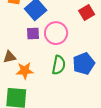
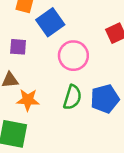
purple square: (33, 34) -> (18, 47), moved

